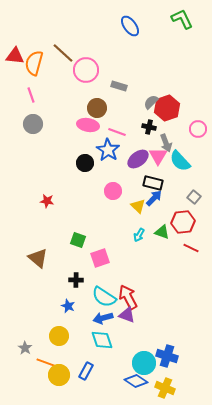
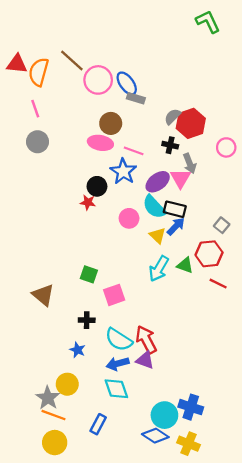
blue ellipse: (130, 26) -> (127, 83), moved
cyan semicircle: (180, 161) -> (154, 207), moved
red star: (47, 201) -> (88, 202), moved
cyan arrow: (139, 235) -> (159, 269), size x1.6
gray star: (25, 348) -> (48, 398), moved, size x1.5
yellow circle: (59, 375) -> (55, 443), moved

